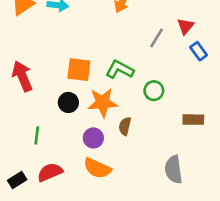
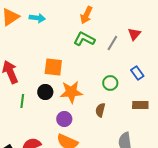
blue rectangle: (199, 51) -> (137, 73), moved
green L-shape: (120, 70) -> (84, 39), moved
brown semicircle: (125, 126) -> (100, 110), moved
green line: (37, 135) -> (22, 101), moved

